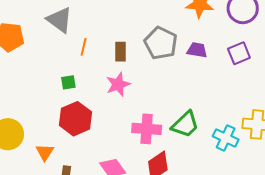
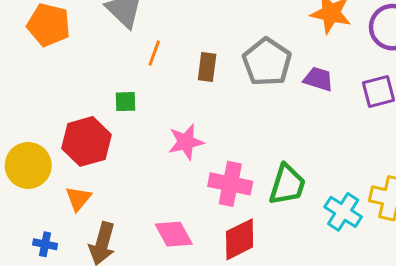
pink star: (118, 84) -> (186, 142), moved
red hexagon: (75, 119) -> (86, 141), moved
green trapezoid: (185, 124) -> (287, 185), turned -36

